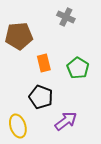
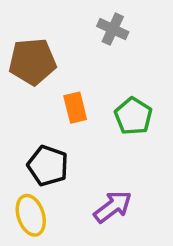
black pentagon: (41, 97) -> (48, 166), moved

